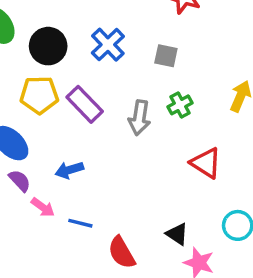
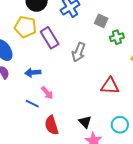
green cross: (180, 105) -> (117, 37), moved
red triangle: (206, 163) -> (110, 86), turned -42
pink arrow: (43, 207) -> (47, 93), moved

